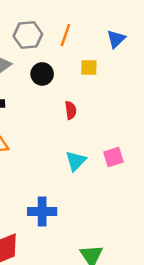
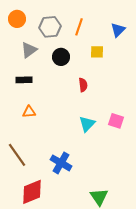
pink square: (113, 157) -> (116, 121), turned 35
blue cross: (42, 211) -> (61, 163), turned 30

